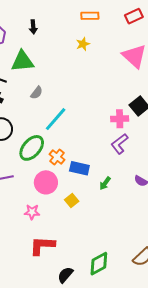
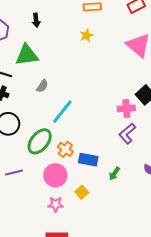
pink star: (32, 212) -> (56, 204), moved

